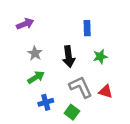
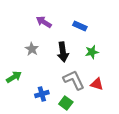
purple arrow: (25, 24) -> (44, 22), moved, turned -126
blue rectangle: (87, 28) -> (80, 26), turned -64
green arrow: (36, 77) -> (14, 77), moved

